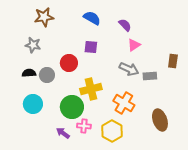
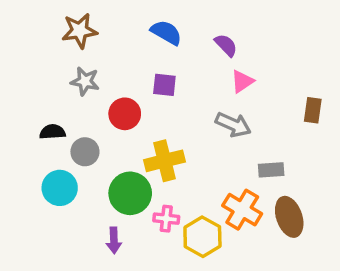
gray star: (33, 45) -> (85, 81), moved
gray circle: (47, 75) -> (85, 152), moved
gray rectangle: (150, 76) -> (271, 170), moved
orange cross: (124, 103) -> (242, 210), moved
pink cross: (84, 126) -> (166, 219), moved
purple arrow: (63, 133) -> (114, 240), turned -128

